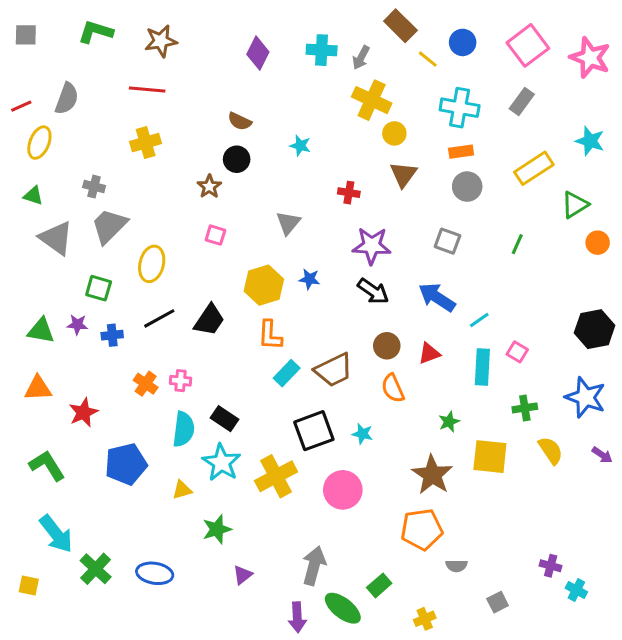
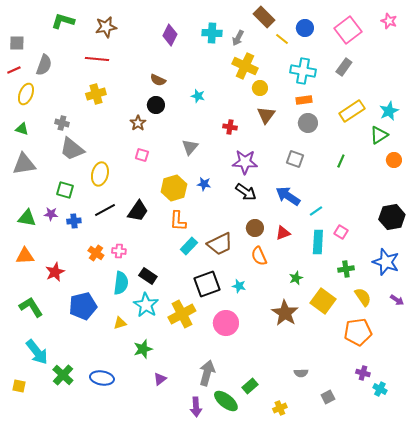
gray square: (26, 35) -> (17, 43), moved
pink star: (590, 58) -> (389, 21), moved, size x0.6
cyan star: (590, 141) -> (389, 111), moved, turned 30
gray trapezoid: (109, 226) -> (72, 149), turned -96
gray triangle: (56, 238) -> (24, 164), moved, turned -45
yellow square: (490, 457) -> (323, 301), turned 30
orange pentagon: (422, 529) -> (358, 332), moved

